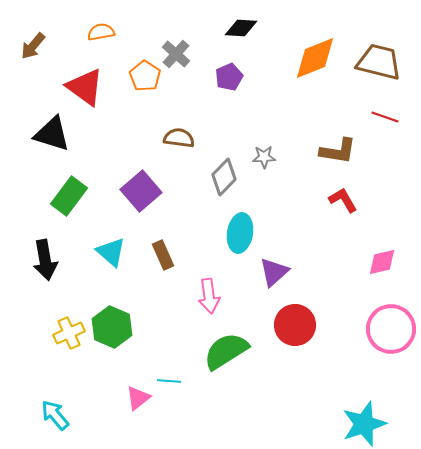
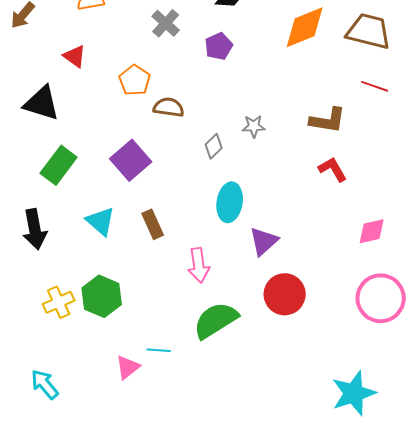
orange pentagon: (145, 76) -> (135, 80), moved
red triangle: (85, 87) -> (75, 56), size x0.6
gray diamond: (224, 177) -> (214, 146), size x0.7

